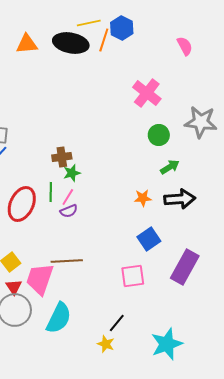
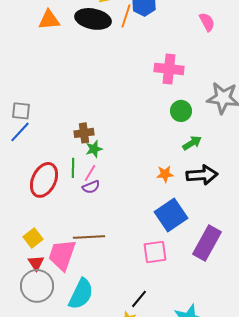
pink cross: (147, 93) -> (169, 69), turned -32
blue square: (149, 239) -> (171, 215), size x1.4

